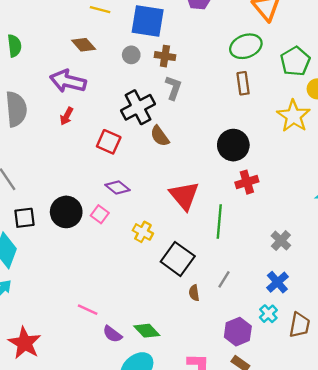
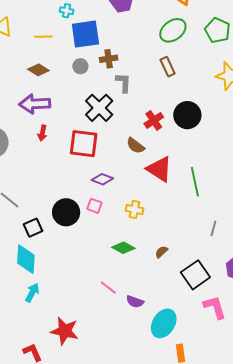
brown rectangle: (243, 83) -> (168, 67), moved
brown semicircle: (160, 136) -> (135, 146), moved
red square: (109, 142) -> (84, 144), size x1.4
red cross: (247, 182) -> (154, 120), moved
black square: (178, 259) -> (195, 275), moved, turned 36
brown semicircle: (194, 293) -> (161, 252), moved, turned 72
pink line: (88, 310) -> (108, 288), turned 30
green diamond: (147, 331) -> (123, 248), moved

